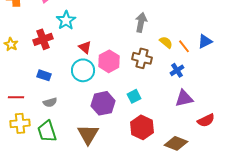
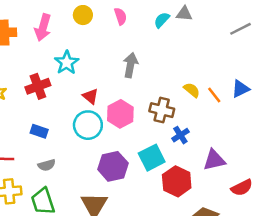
gray arrow: (141, 22) -> (130, 65), moved
blue cross: (177, 70) -> (180, 135), moved
cyan square: (134, 96) -> (152, 158), size x1.5
red hexagon: (142, 127) -> (177, 181), moved

